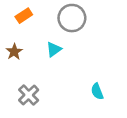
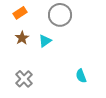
brown star: (14, 52) -> (22, 38), moved

